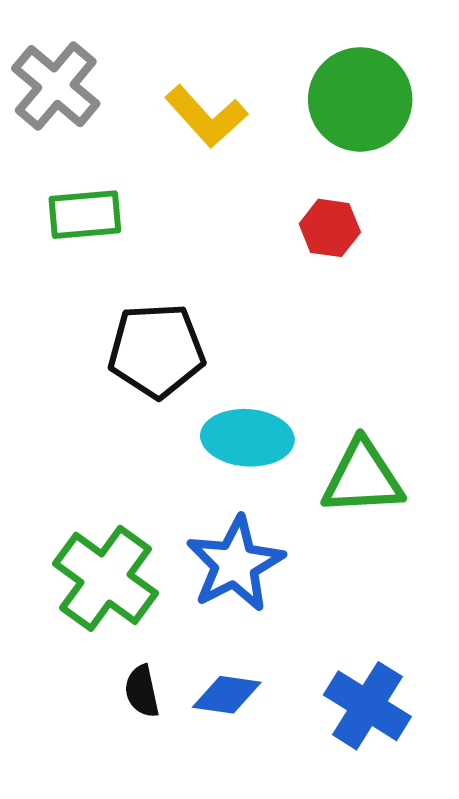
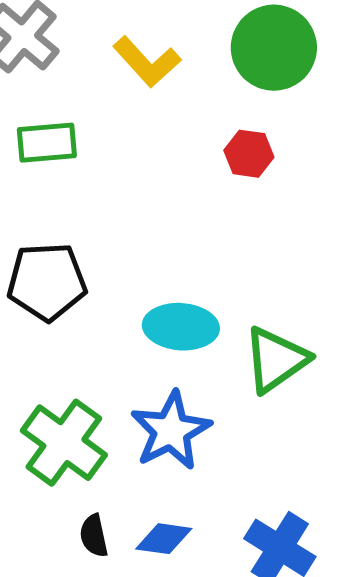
black pentagon: (156, 350) -> (47, 282), moved
green triangle: (363, 478) -> (276, 360), turned -32

